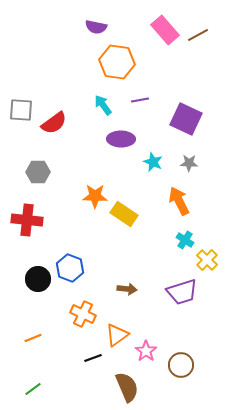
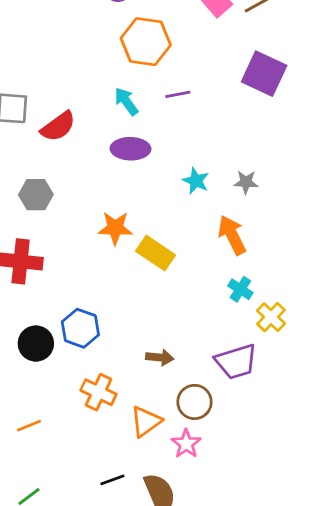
purple square: (186, 119) -> (264, 74), moved
purple ellipse: (121, 139) -> (130, 149), moved
black line: (93, 358) -> (112, 480), moved
brown circle: (181, 365) -> (194, 402), moved

